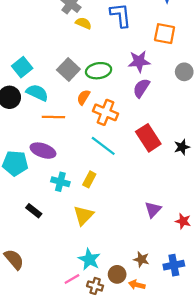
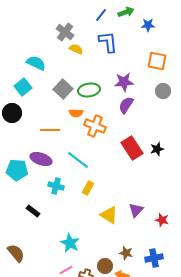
orange square: (165, 34) -> (157, 61), moved
cyan semicircle: (37, 93) -> (36, 63), moved
orange semicircle: (84, 97) -> (76, 113), turned -120
cyan line: (103, 146) -> (78, 160), moved
black star: (182, 147) -> (157, 149), moved
yellow rectangle: (89, 179) -> (88, 188), moved
yellow triangle: (84, 215) -> (109, 215), moved, turned -42
cyan star: (89, 259) -> (70, 243), moved

